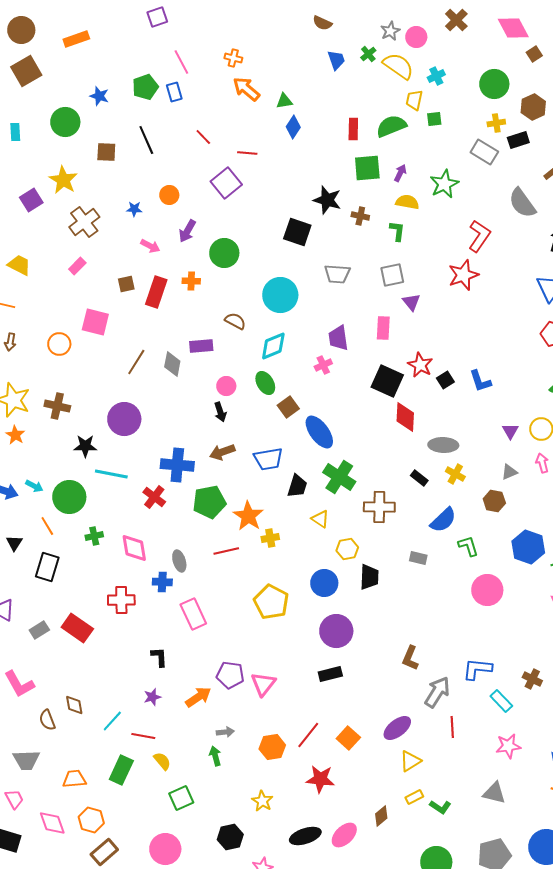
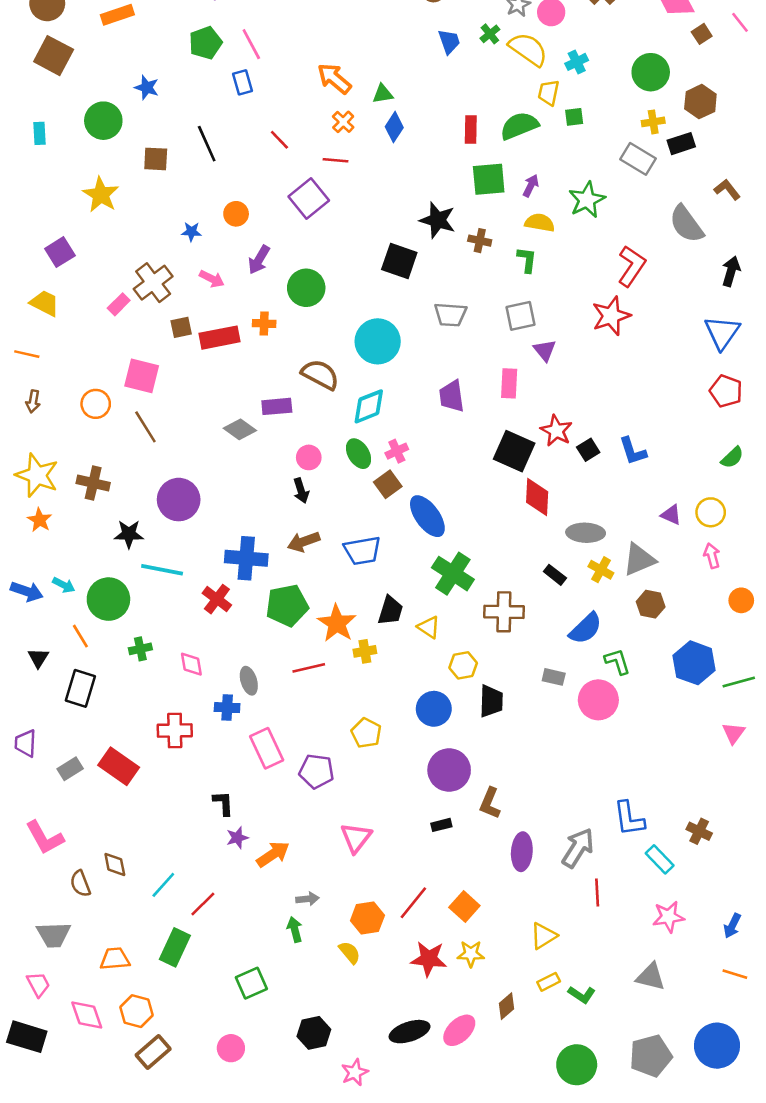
orange cross: (233, 58) -> (343, 122), moved, turned 30
brown square: (26, 71) -> (54, 56), turned -32
green pentagon: (145, 87) -> (205, 43), moved
purple square: (31, 200) -> (60, 252), moved
brown cross: (84, 222) -> (153, 283), moved
red rectangle: (156, 292) -> (219, 338), turned 60
brown semicircle: (235, 321) -> (320, 375), size x1.4
brown line: (136, 362) -> (145, 427), moved, turned -64
gray diamond: (172, 364) -> (240, 429), turned -65
pink cross: (323, 365) -> (397, 451), moved
purple triangle: (510, 431) -> (671, 515), turned -36
gray triangle: (509, 472) -> (639, 560), moved, size x1.6
black trapezoid: (297, 486) -> (390, 611), moved
pink diamond: (134, 548) -> (191, 664), size x0.7
pink circle: (487, 590) -> (598, 700), moved
yellow pentagon: (271, 602) -> (366, 733), size x0.7
brown L-shape: (410, 658) -> (490, 803), moved
blue L-shape: (477, 669) -> (629, 819), turned -104
black rectangle: (330, 674) -> (441, 825), size x0.7
purple pentagon: (230, 675) -> (316, 771), moved
purple star: (152, 697) -> (237, 838), moved
purple ellipse: (397, 728) -> (522, 852), moved, turned -48
red line: (143, 736) -> (203, 904), turned -55
yellow semicircle: (162, 761) -> (350, 952), moved
yellow star: (262, 801) -> (471, 954), moved, turned -30
pink circle: (165, 849) -> (231, 1048), size x0.7

